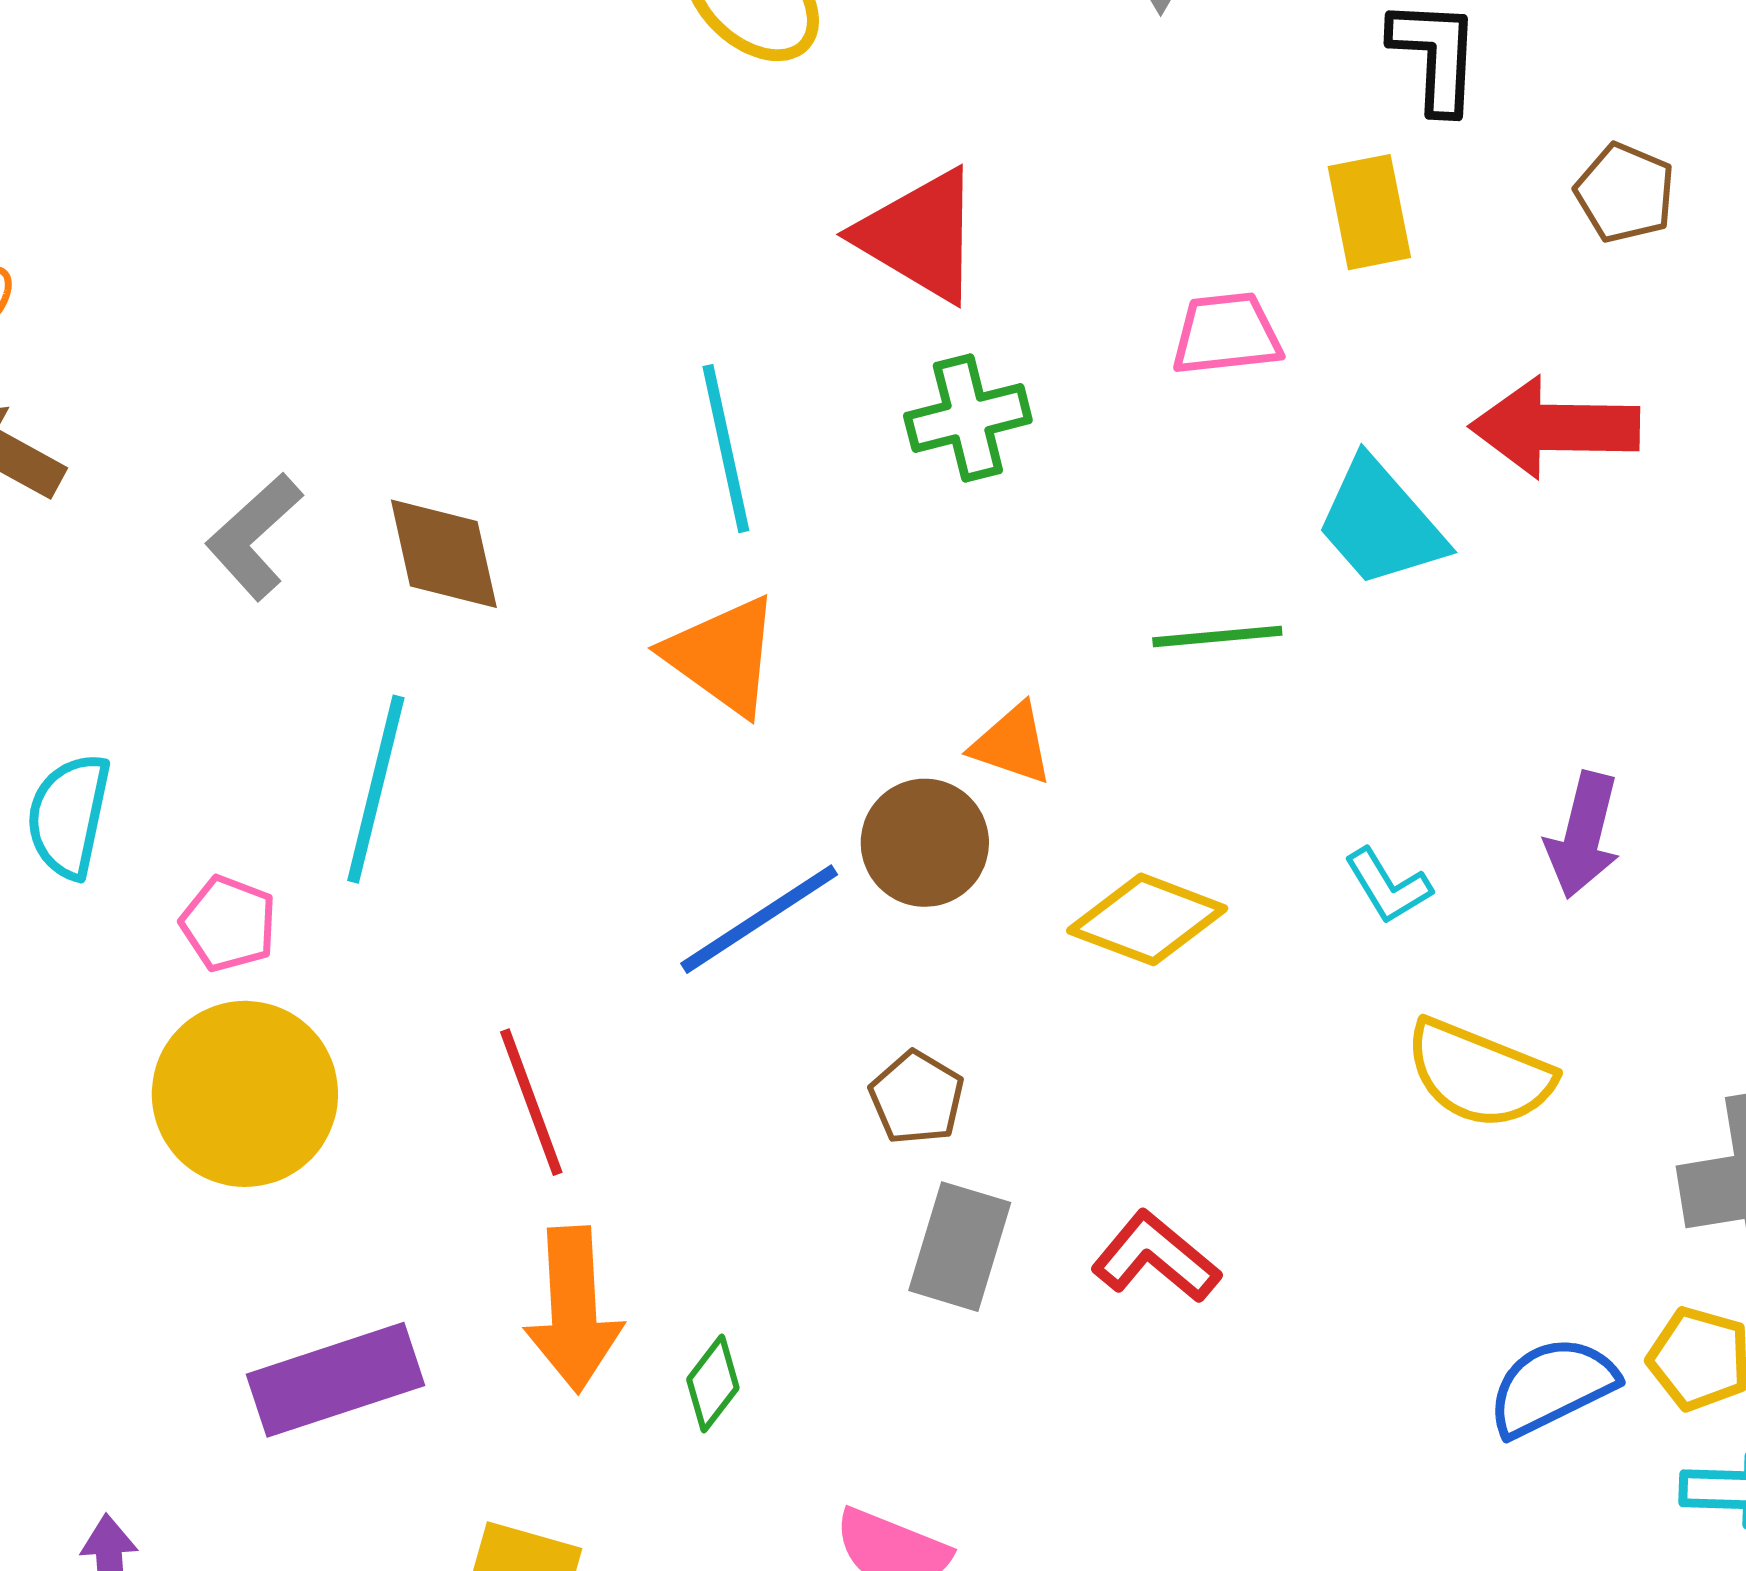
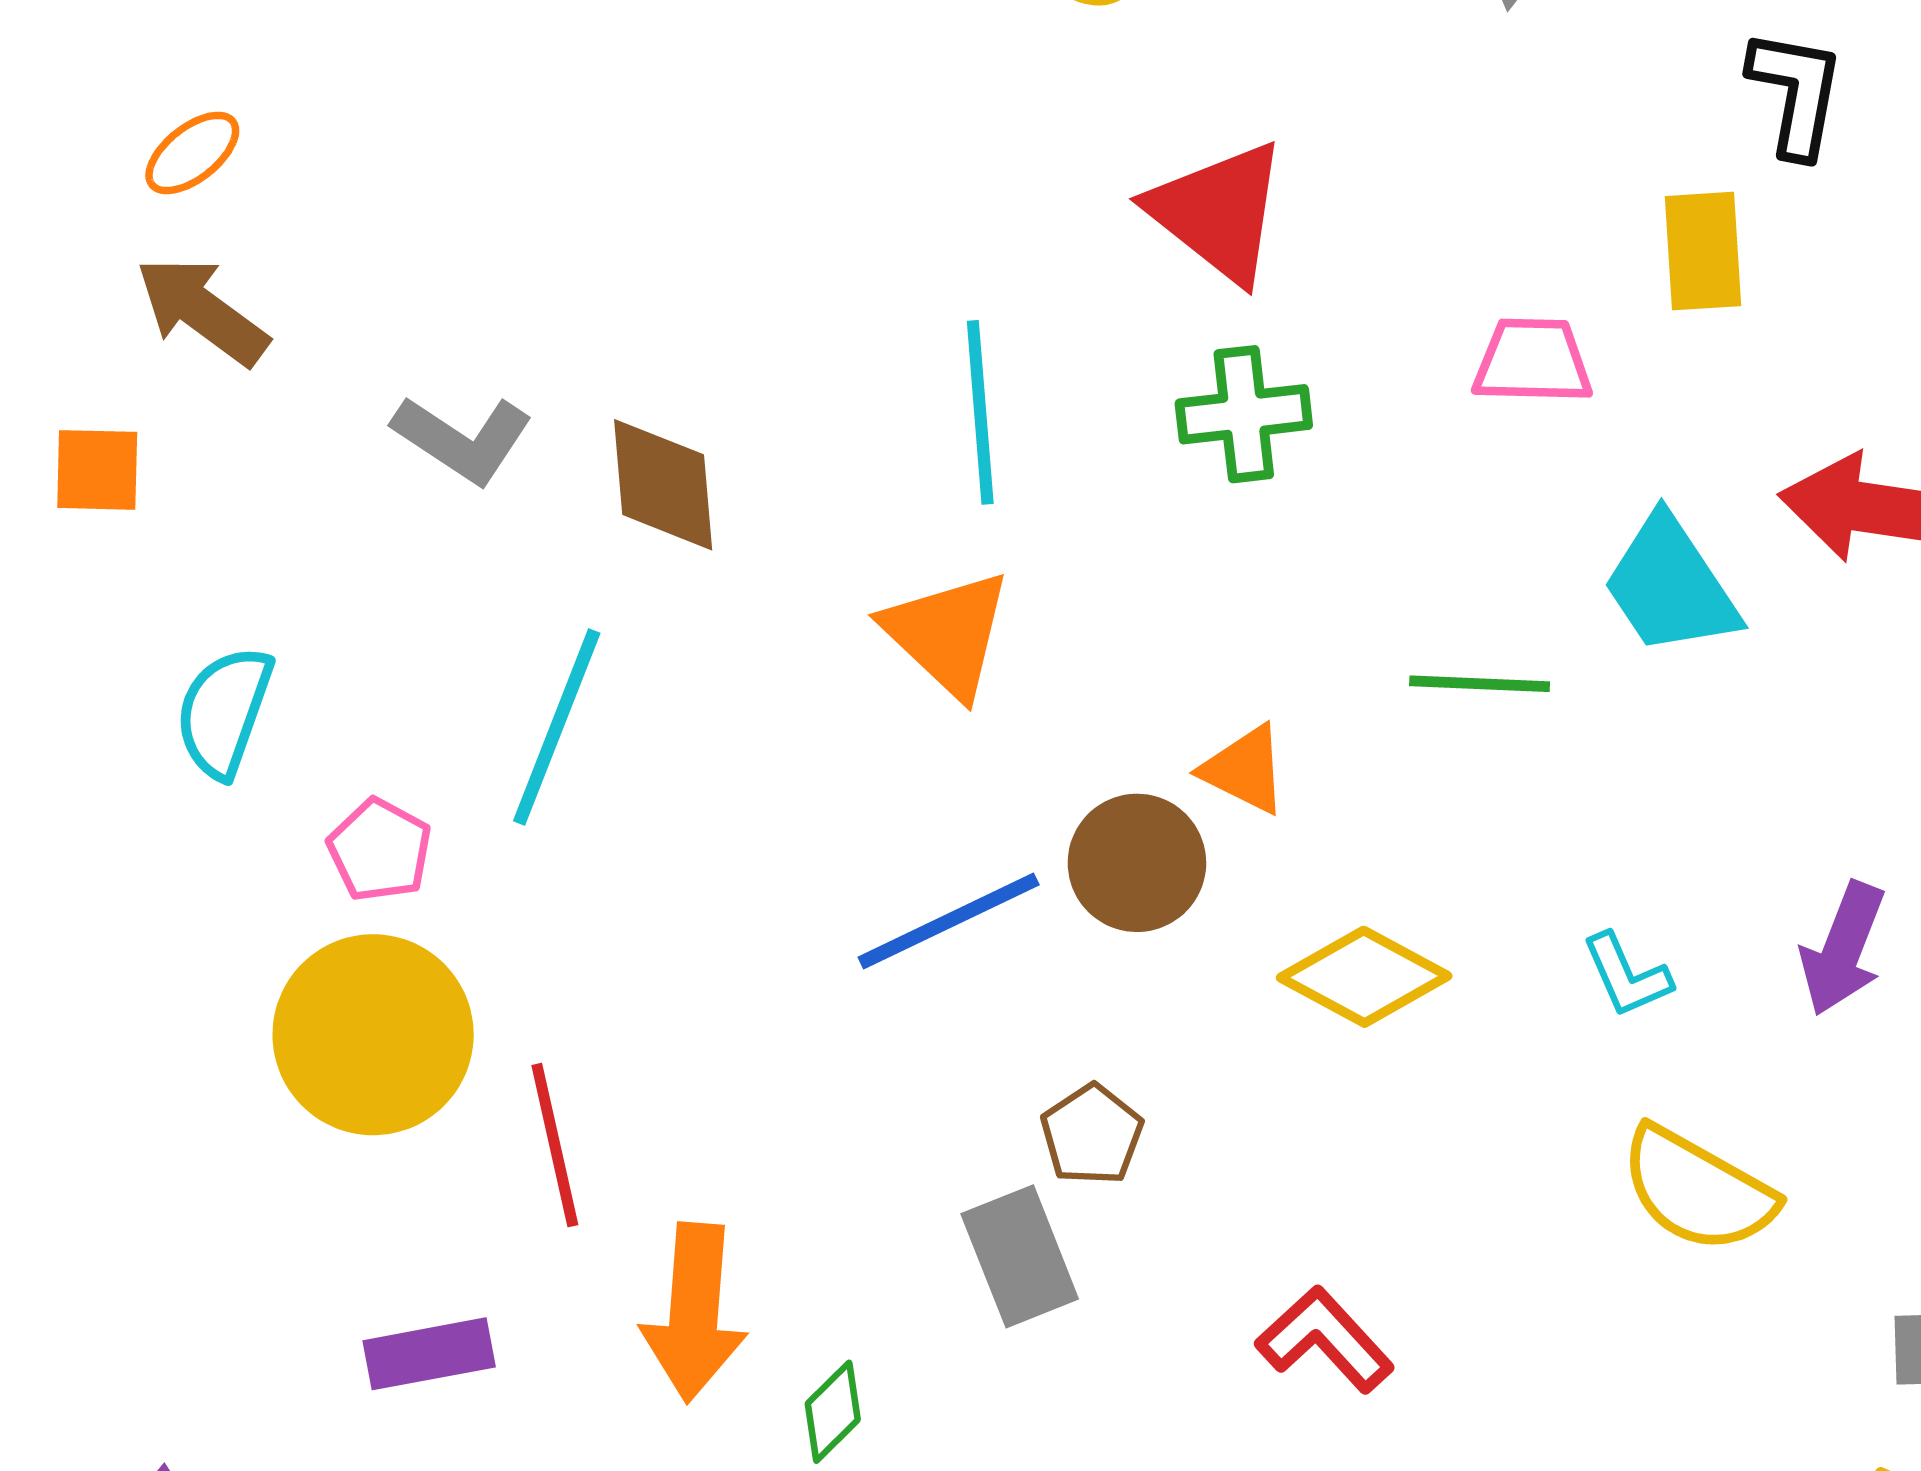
gray L-shape: (254, 536) -> (463, 439), turned -112
red line: (531, 1102) -> (555, 1145), moved
gray rectangle: (960, 1247) -> (1020, 1256), moved, turned -46
purple rectangle: (336, 1380) -> (429, 1354), size x0.7

